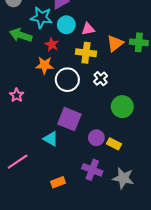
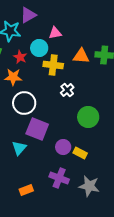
cyan circle: (66, 25) -> (39, 48), moved
pink triangle: (88, 29) -> (55, 33), moved
orange triangle: (115, 43) -> (81, 56), turned 42
white circle: (67, 80) -> (24, 103), moved
cyan triangle: (51, 139) -> (19, 148), turned 42

